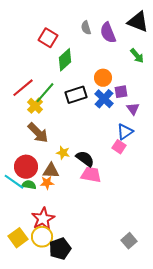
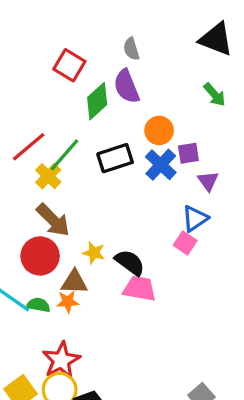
purple semicircle: (108, 33) -> (126, 86), moved
red circle: (26, 167) -> (40, 256), moved

